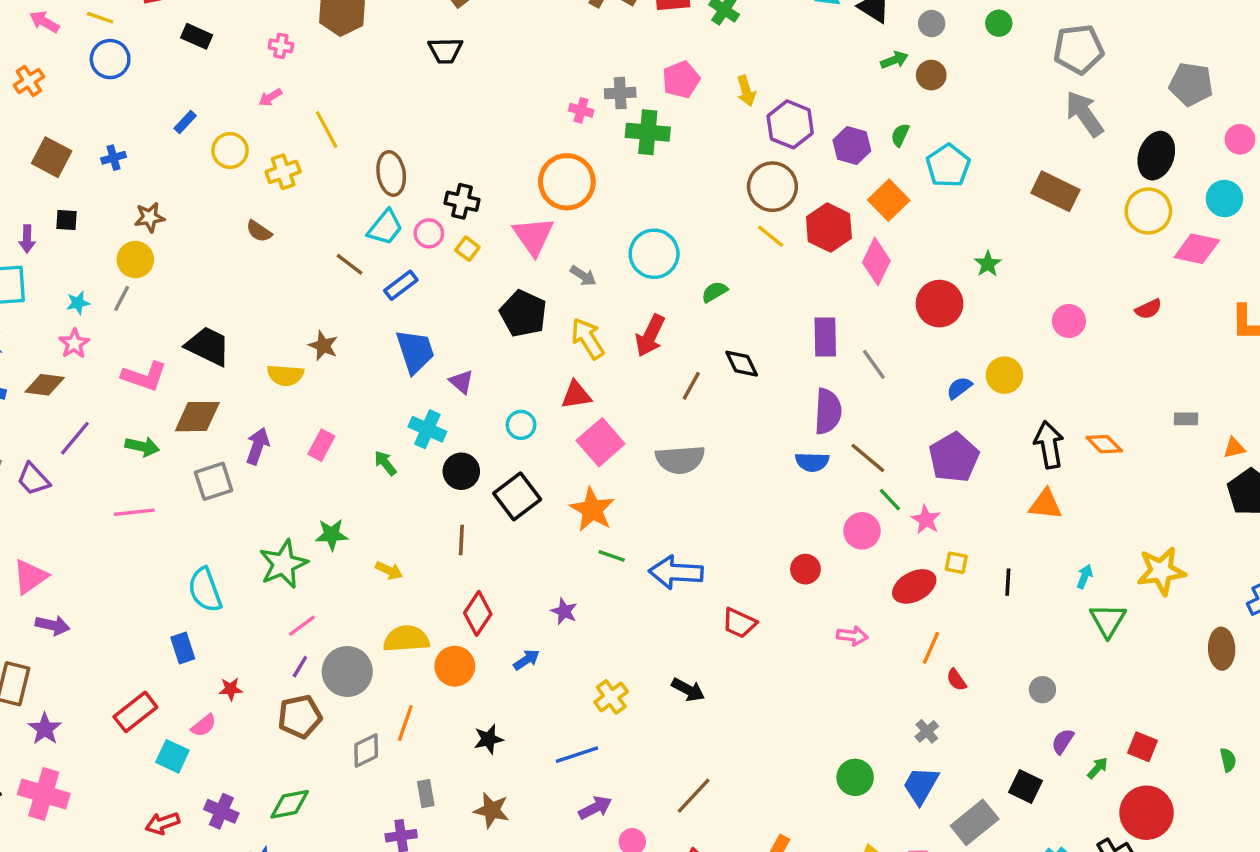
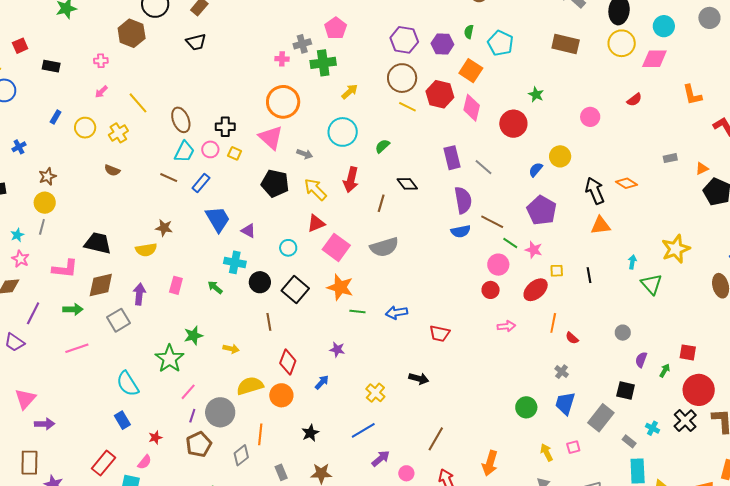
yellow arrow: (746, 91) -> (350, 92), moved, turned -102
red circle: (805, 569) -> (491, 290), moved
blue arrow: (676, 572) -> (397, 313), size x0.7

